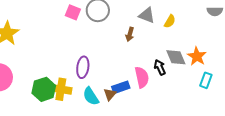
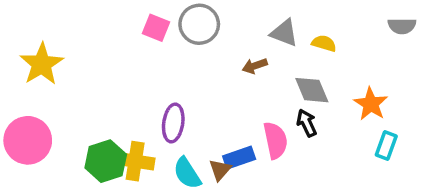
yellow semicircle: (170, 21) -> (324, 43), turned -104
brown arrow: (130, 34) -> (255, 66), turned 56
gray diamond: (176, 57) -> (312, 90), moved

